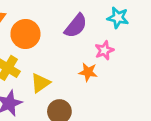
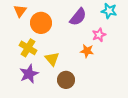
yellow triangle: (40, 83) -> (52, 59), turned -35

